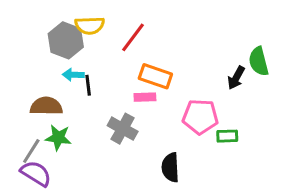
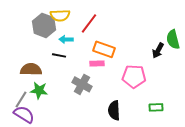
cyan arrow: (73, 75) -> (66, 39), moved
black line: (88, 85) -> (59, 55), turned -72
green rectangle: (227, 136) -> (156, 107), moved

